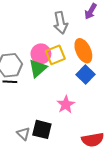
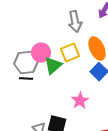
pink circle: (41, 54) -> (41, 53), moved

